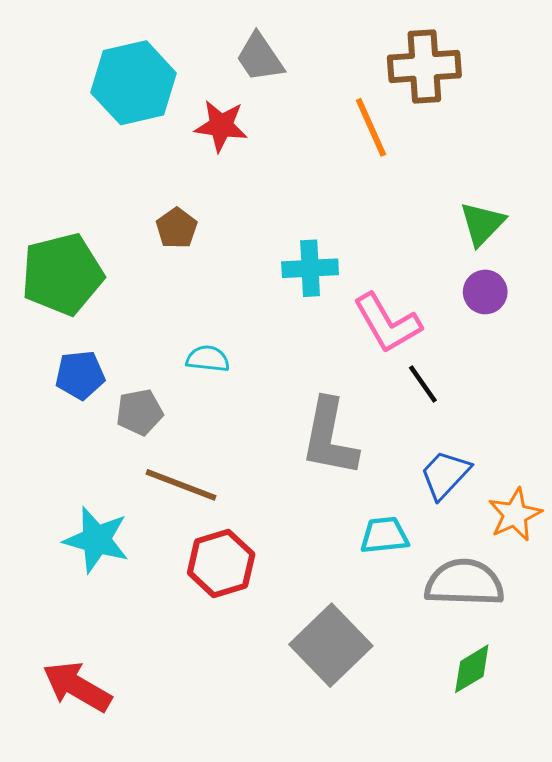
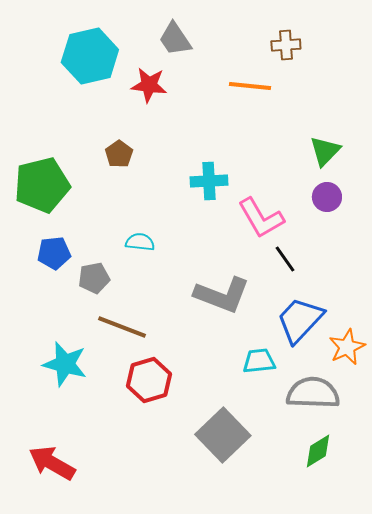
brown cross: (424, 66) -> (286, 45), size x0.6
orange line: (371, 127) -> (250, 86), turned -60
gray L-shape: (329, 437) -> (222, 295), turned -80
blue trapezoid: (445, 474) -> (300, 320), size x1.4

